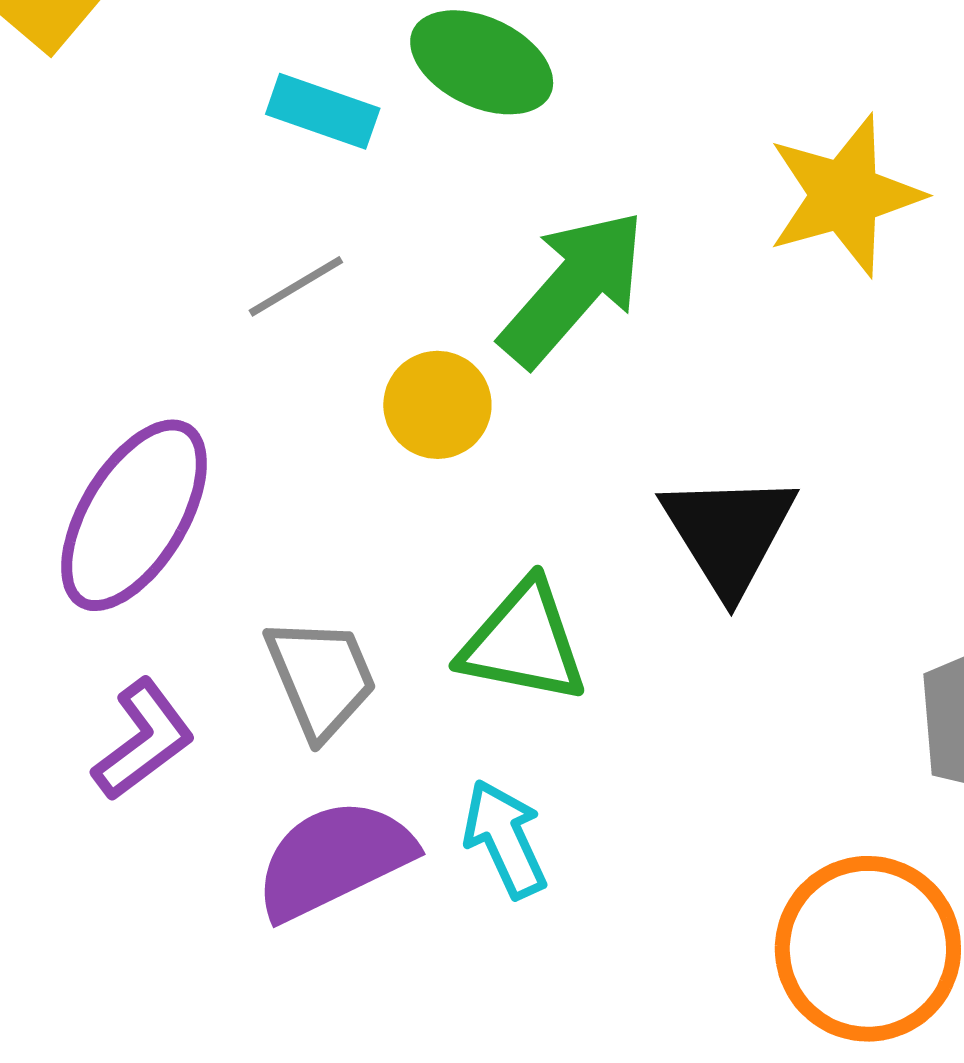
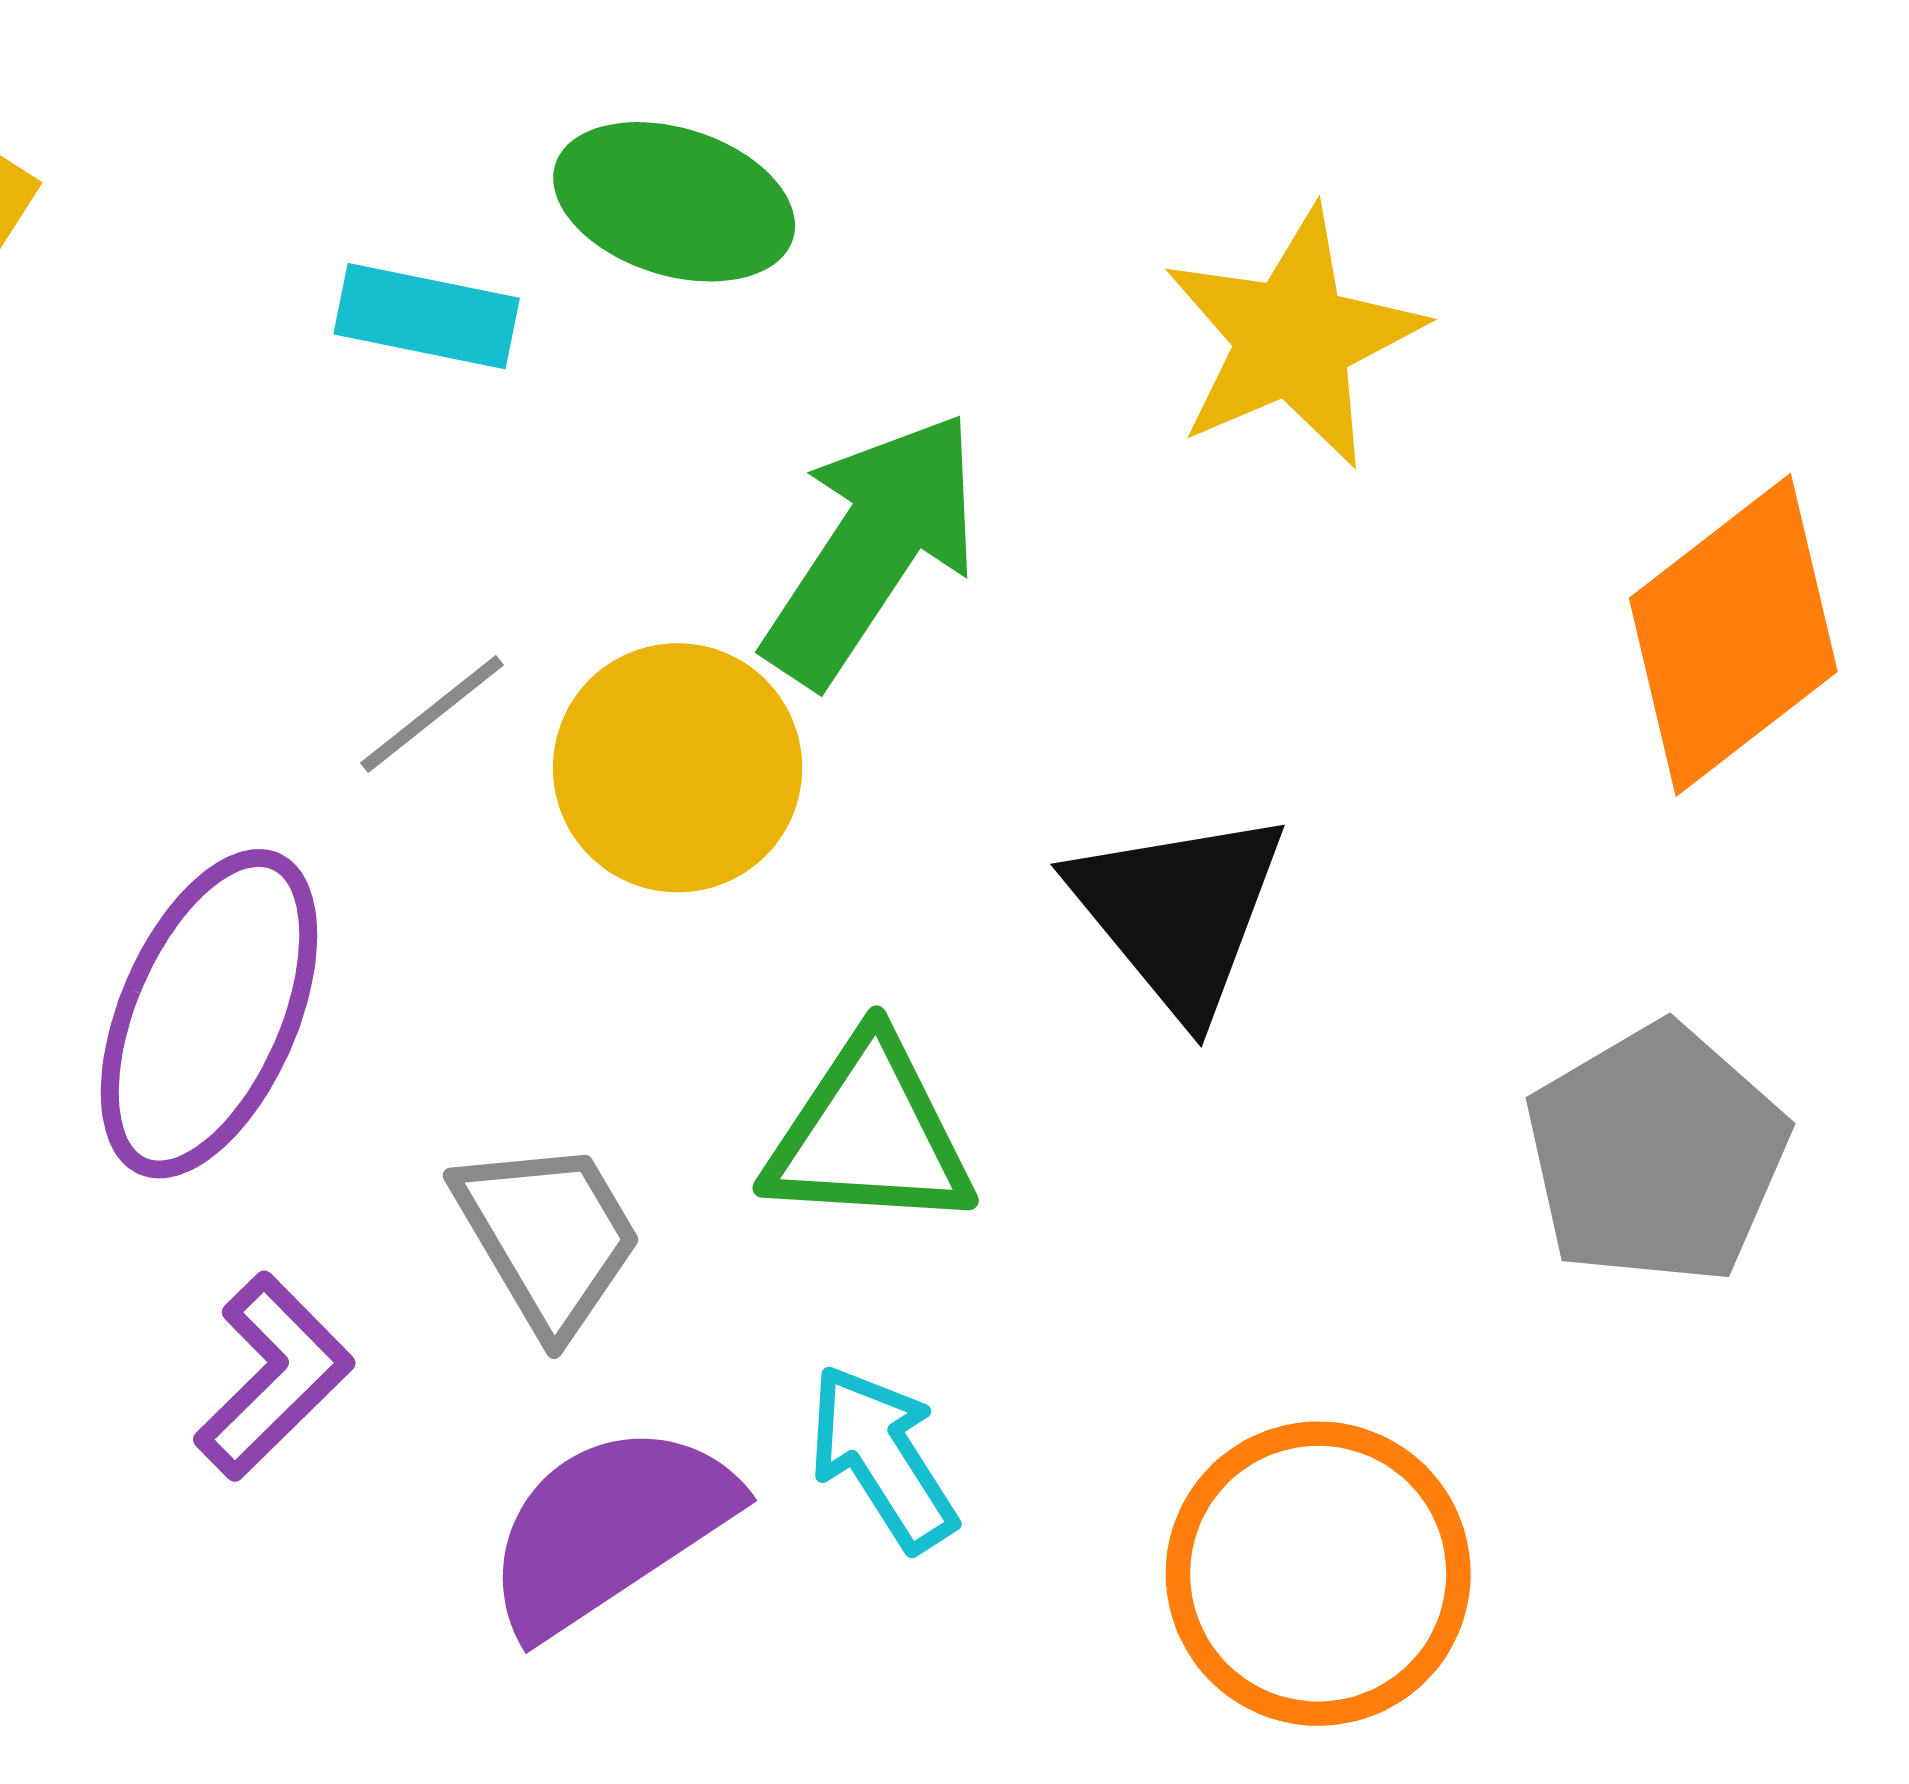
gray line: (296, 286) -> (432, 714), moved
yellow circle: (437, 405) -> (678, 768), size x1.4
orange circle: (868, 949) -> (1318, 1574), moved

